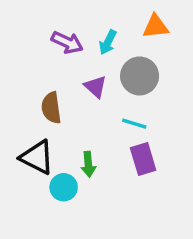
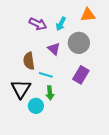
cyan line: (134, 124) -> (46, 75), moved
black triangle: (37, 157) -> (21, 89), turned 35
purple rectangle: (143, 159) -> (81, 75), moved, turned 48

